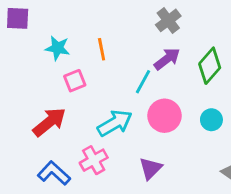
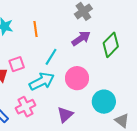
pink square: (75, 81) -> (17, 64), moved
cyan line: (143, 82) -> (51, 57), moved
cyan circle: (211, 120) -> (104, 102), moved, size x1.5

